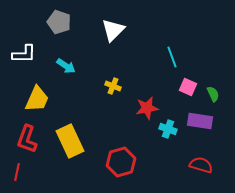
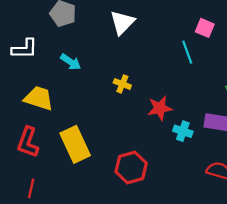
pink square: (188, 87) -> (205, 28), moved
yellow trapezoid: (37, 99) -> (39, 98), turned -96
red line: (17, 172) -> (31, 188), moved

